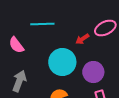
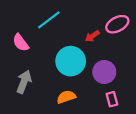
cyan line: (42, 24) -> (49, 20), turned -35

